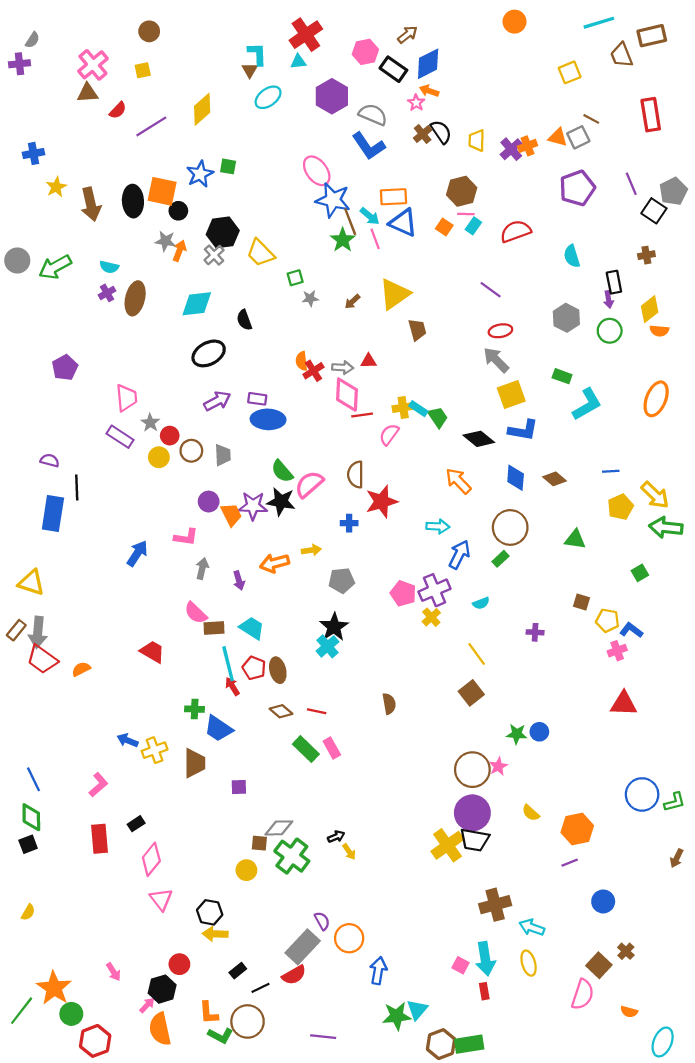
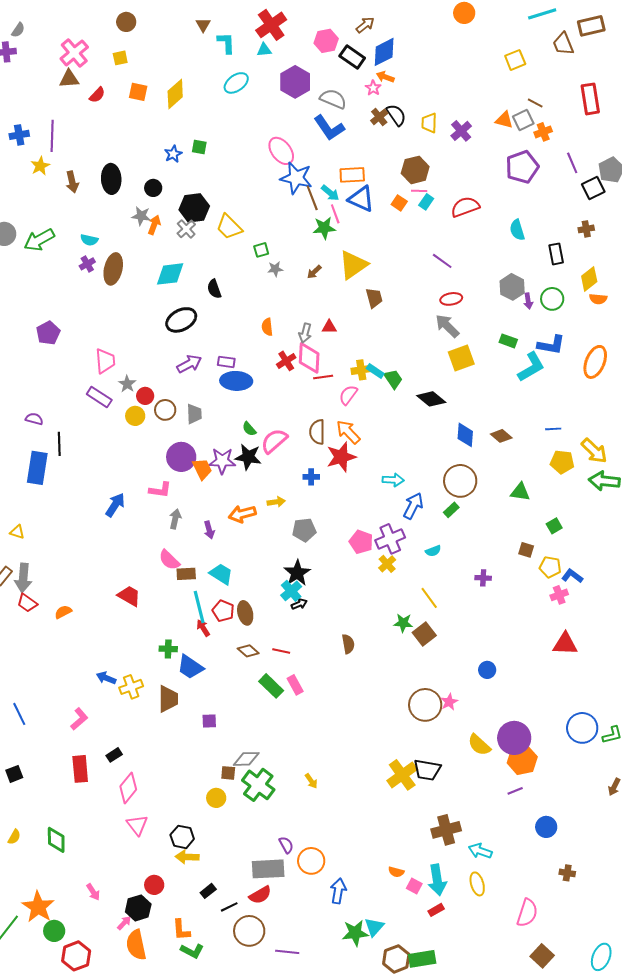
brown triangle: (250, 70) -> (203, 25), moved
purple line: (151, 126) -> (52, 136), moved, turned -56
orange cross: (527, 146) -> (543, 132), moved
blue star: (200, 174) -> (173, 154), size x0.7
orange square: (162, 191) -> (138, 92), moved, size x0.7
brown arrow: (91, 204) -> (72, 182), size x0.7
black square: (654, 211) -> (593, 188), turned 30
green star: (343, 240) -> (324, 228), moved, turned 30
purple arrow: (609, 299) -> (528, 301), moved
gray arrow: (343, 368) -> (305, 333), turned 102
red cross: (313, 371) -> (286, 361), moved
blue L-shape: (523, 430) -> (551, 345), moved
green semicircle: (282, 471) -> (249, 429), size x0.7
orange arrow: (458, 481) -> (348, 432), moved
purple circle: (209, 502) -> (181, 457), size x1.5
yellow pentagon: (620, 507) -> (562, 462), turned 30
green square: (640, 573) -> (554, 526), moved
yellow triangle: (31, 583) -> (17, 532), size x0.6
red trapezoid: (42, 659) -> (27, 603), size x0.7
green star: (517, 734) -> (403, 623), moved
purple circle: (472, 813) -> (514, 738), moved
yellow semicircle: (531, 813) -> (479, 745), size x1.4
green diamond: (31, 817) -> (56, 840), moved
black arrow: (336, 837) -> (299, 604), moved
gray rectangle: (303, 947) -> (268, 869), turned 44
brown cross: (626, 951) -> (567, 873), turned -35
brown square: (599, 965) -> (542, 956), moved
red rectangle: (484, 991) -> (436, 910), turned 70
orange semicircle: (629, 1012) -> (396, 872), moved
brown circle: (248, 1021) -> (249, 931), moved

